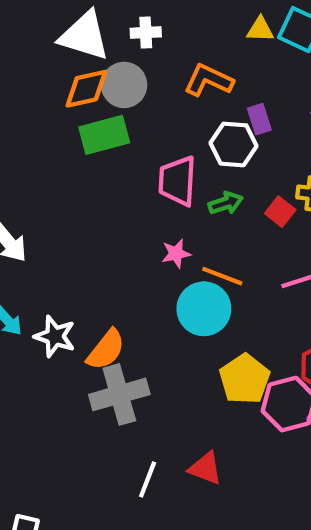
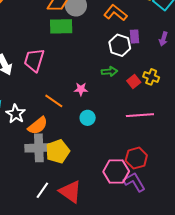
pink trapezoid: (177, 181) -> (34, 60), moved
orange line: (222, 276) -> (54, 101), moved
cyan circle: (204, 309) -> (88, 118), size x0.6
yellow pentagon: (245, 379) -> (58, 151), moved
red triangle: (205, 468) -> (70, 192), size x1.4

